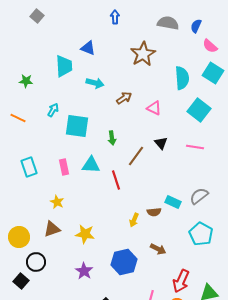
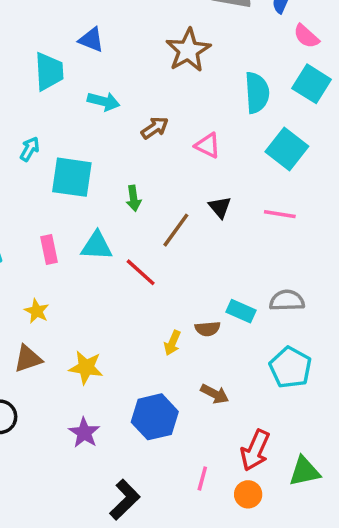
red line: (116, 180) -> (141, 272), turned -30
gray semicircle: (199, 196) -> (287, 301), turned 36

